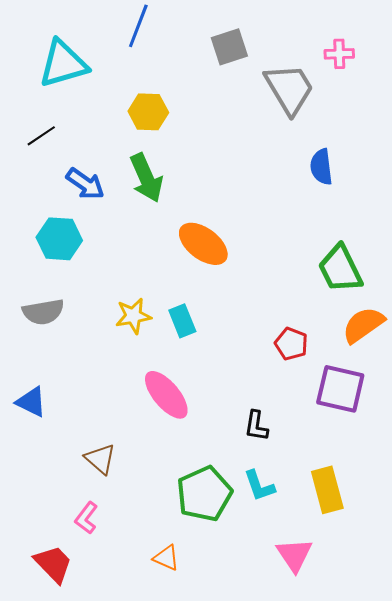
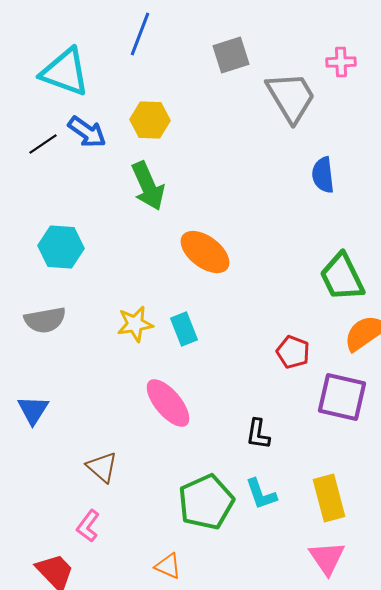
cyan triangle: (63, 64) -> (65, 72), turned 36
blue arrow: (85, 184) -> (87, 132), moved
blue triangle: (31, 402) -> (33, 410), turned 36
pink triangle: (294, 555) -> (327, 558), moved

